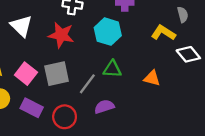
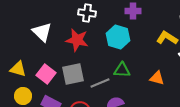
gray line: (87, 84) -> (100, 83), turned 30

